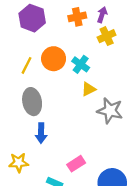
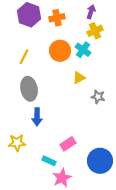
orange cross: (77, 17) -> (57, 18), moved
orange circle: (54, 59) -> (60, 51), moved
cyan cross: (81, 64) -> (83, 50), moved
gray star: (110, 111) -> (98, 97), size x0.6

